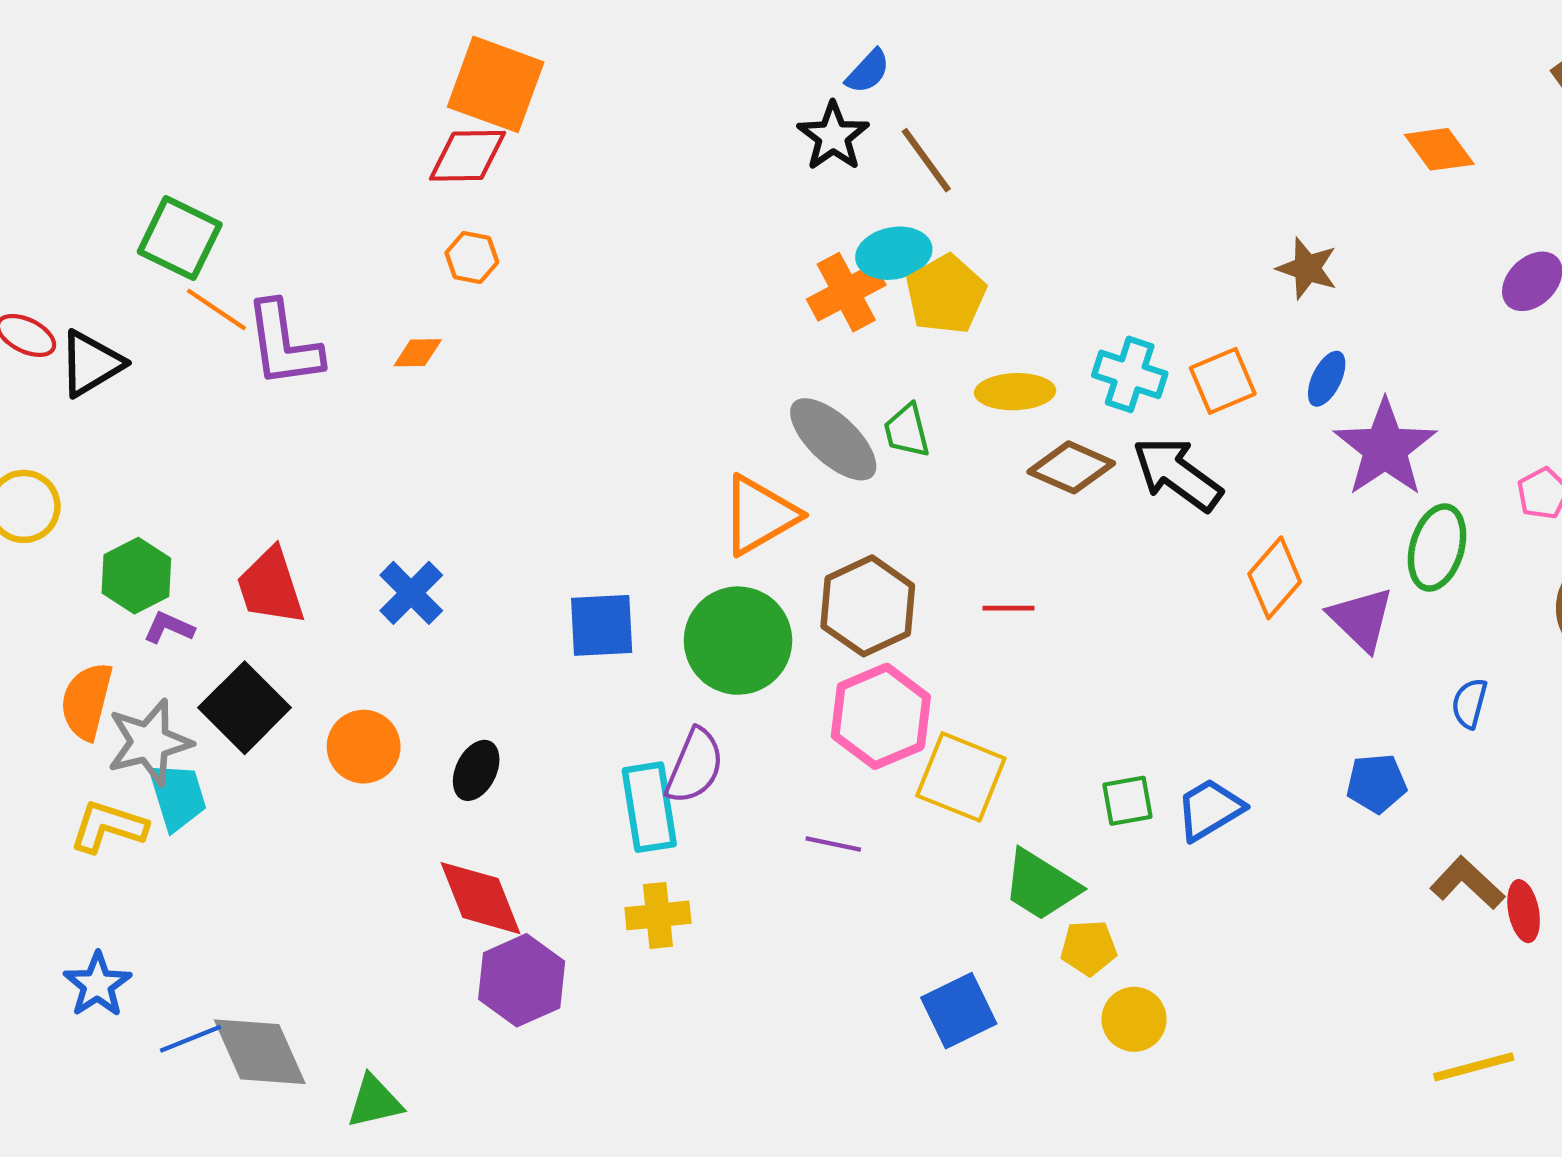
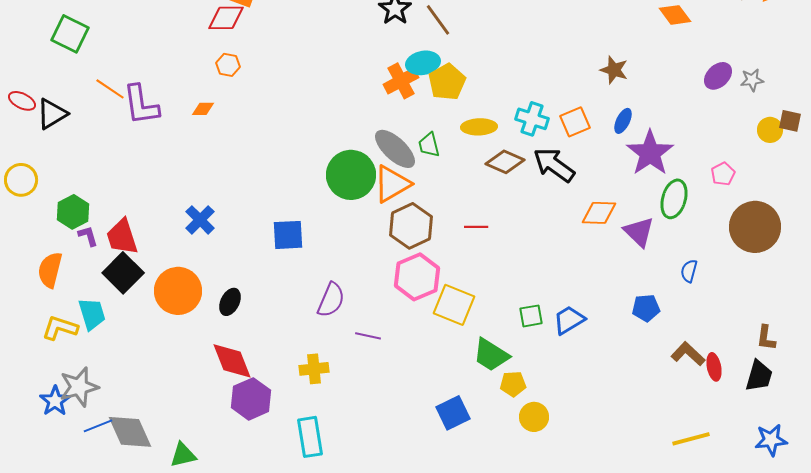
green square: (180, 238) -> (70, 34), moved
orange triangle: (760, 515) -> (392, 184), moved
orange diamond: (1275, 578) -> (599, 213), turned 51
red trapezoid: (271, 586) -> (122, 237), moved
purple L-shape: (169, 628) -> (88, 236), turned 50
green circle: (738, 641) -> (351, 175), moved
gray star: (149, 742) -> (79, 387), moved
orange circle: (364, 747) -> (178, 291), size x1.4
cyan rectangle: (649, 807) -> (310, 437), moved
purple line: (833, 844) -> (368, 336), moved

